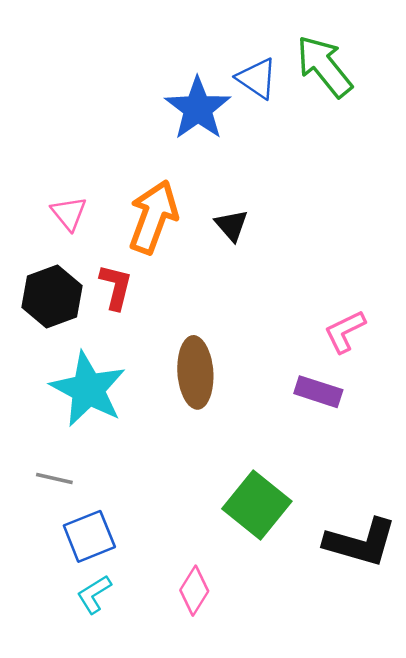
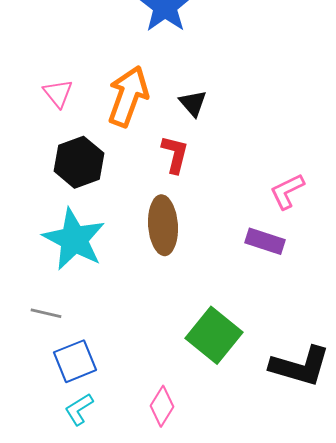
red L-shape: (116, 287) -> (175, 154), moved
black hexagon: (52, 296) -> (79, 162), moved

